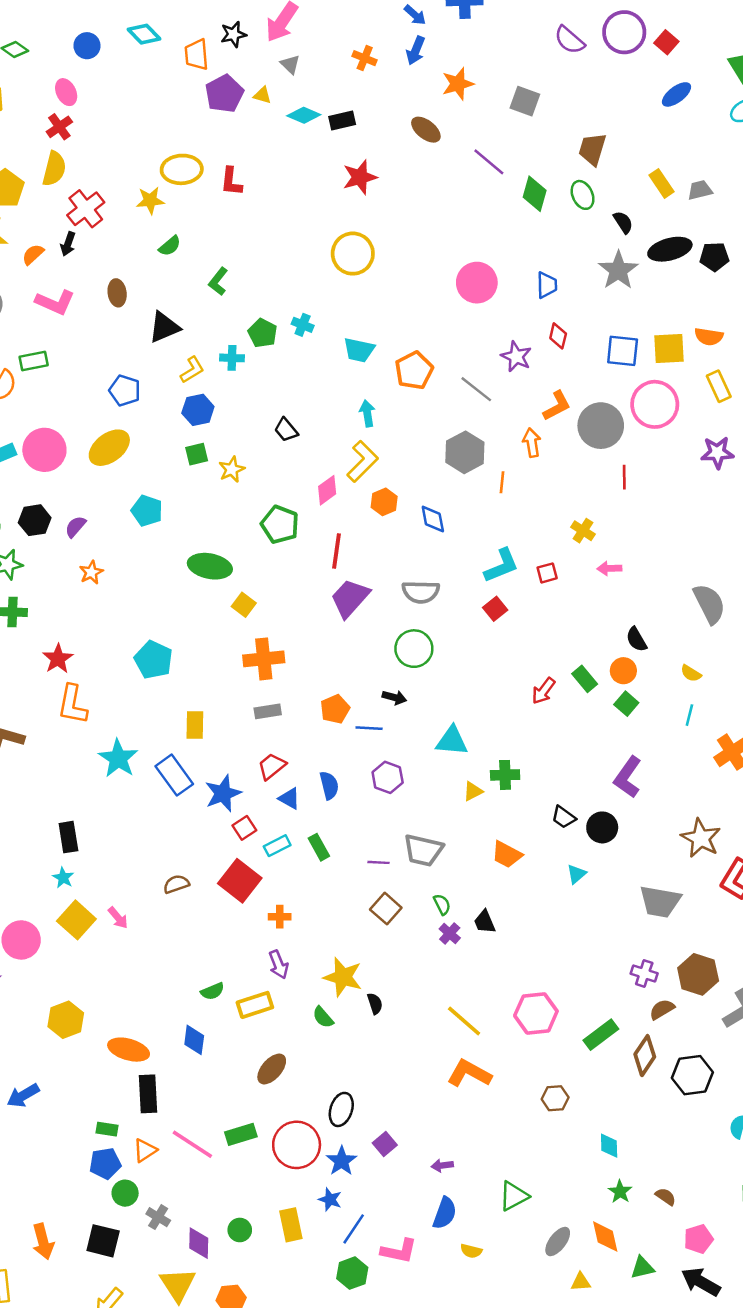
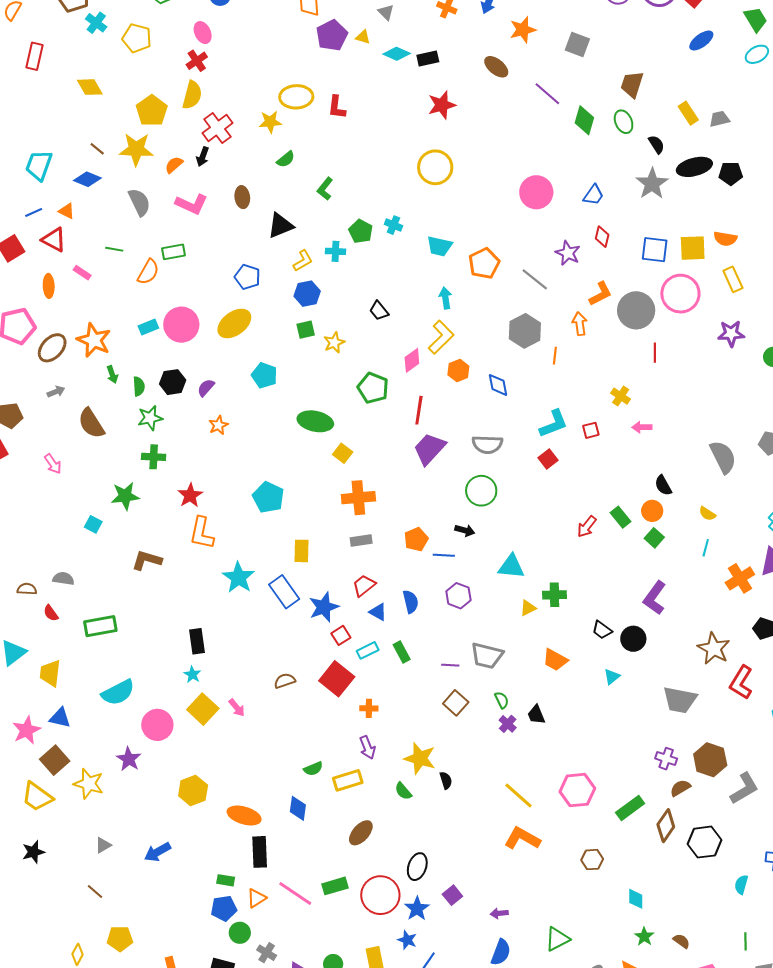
blue trapezoid: (547, 285) -> (593, 195), turned 35

